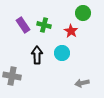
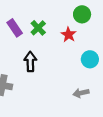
green cross: (44, 25) -> (38, 28), turned 32
cyan circle: (62, 53) -> (90, 59), moved

